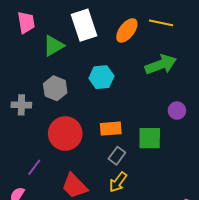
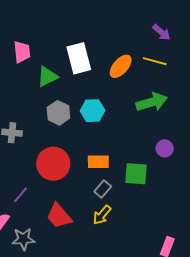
gray hexagon: (55, 88) -> (58, 113), moved

